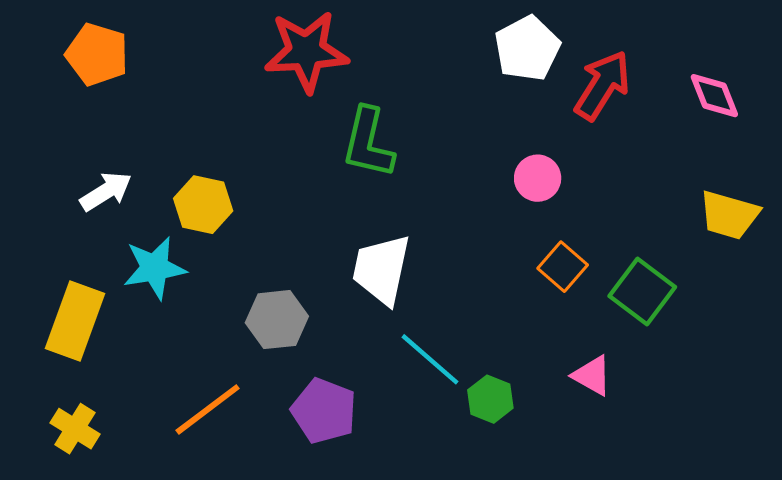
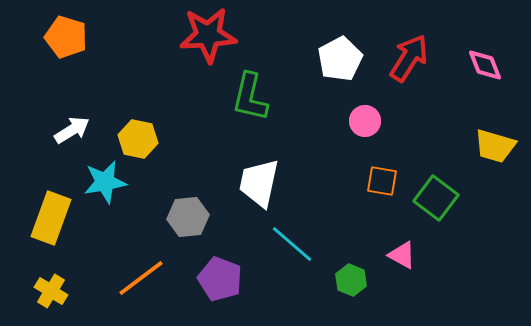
white pentagon: (527, 48) -> (340, 59), moved
orange square: (563, 267) -> (382, 181), turned -32
green hexagon: (490, 399) -> (351, 280), moved

